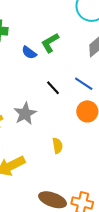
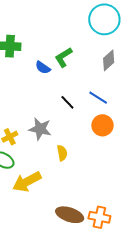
gray star: (25, 114) -> (40, 129), turned -30
yellow semicircle: (58, 146) -> (62, 153), moved

